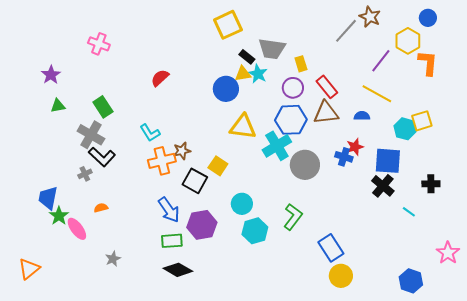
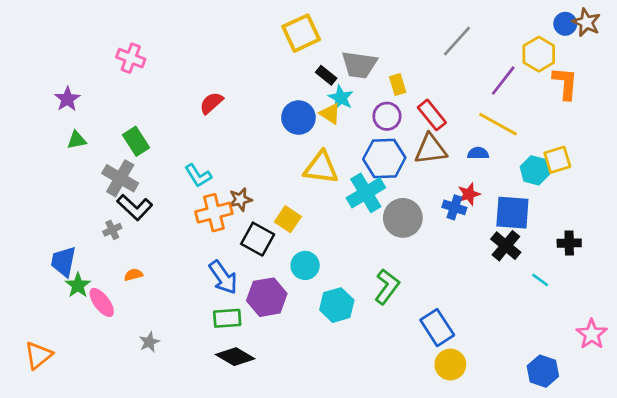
brown star: (370, 17) -> (586, 22), moved
yellow triangle: (243, 74) -> (330, 114), moved, turned 42
cyan circle: (242, 204) -> (305, 265), moved

